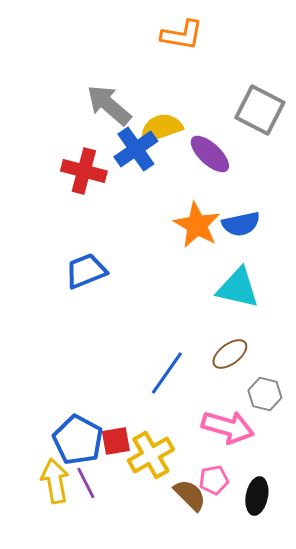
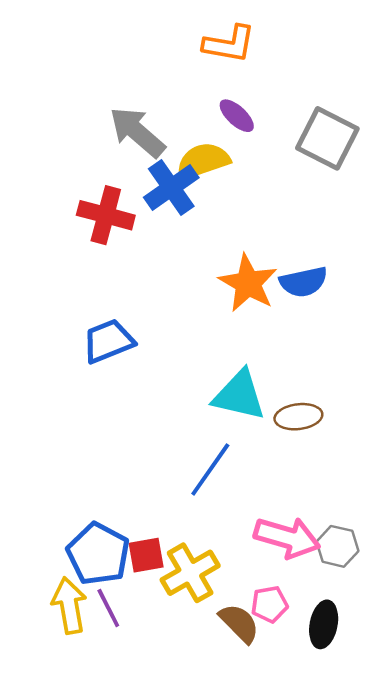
purple ellipse: (210, 154) -> (237, 116), moved, size x0.7
cyan triangle: (238, 288) -> (239, 395), moved
brown ellipse: (230, 354) -> (298, 417), moved, turned 30
gray hexagon: (265, 394) -> (337, 546), moved

